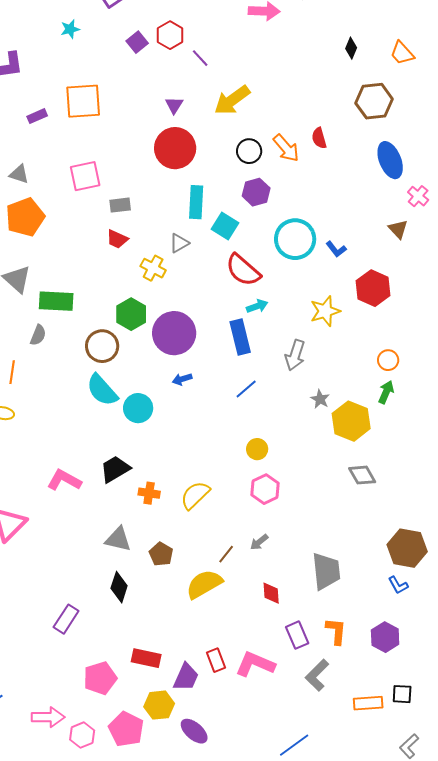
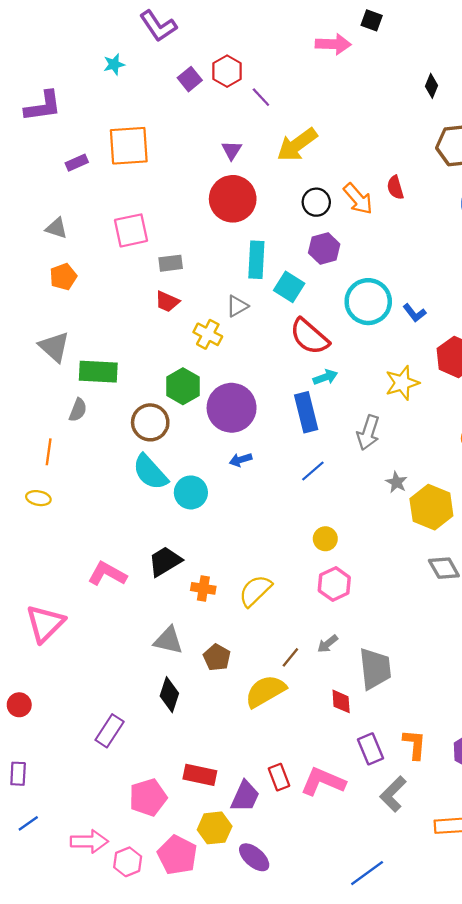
orange pentagon: (25, 217) -> (63, 277), size x0.6
gray trapezoid: (326, 571) -> (375, 669), moved

